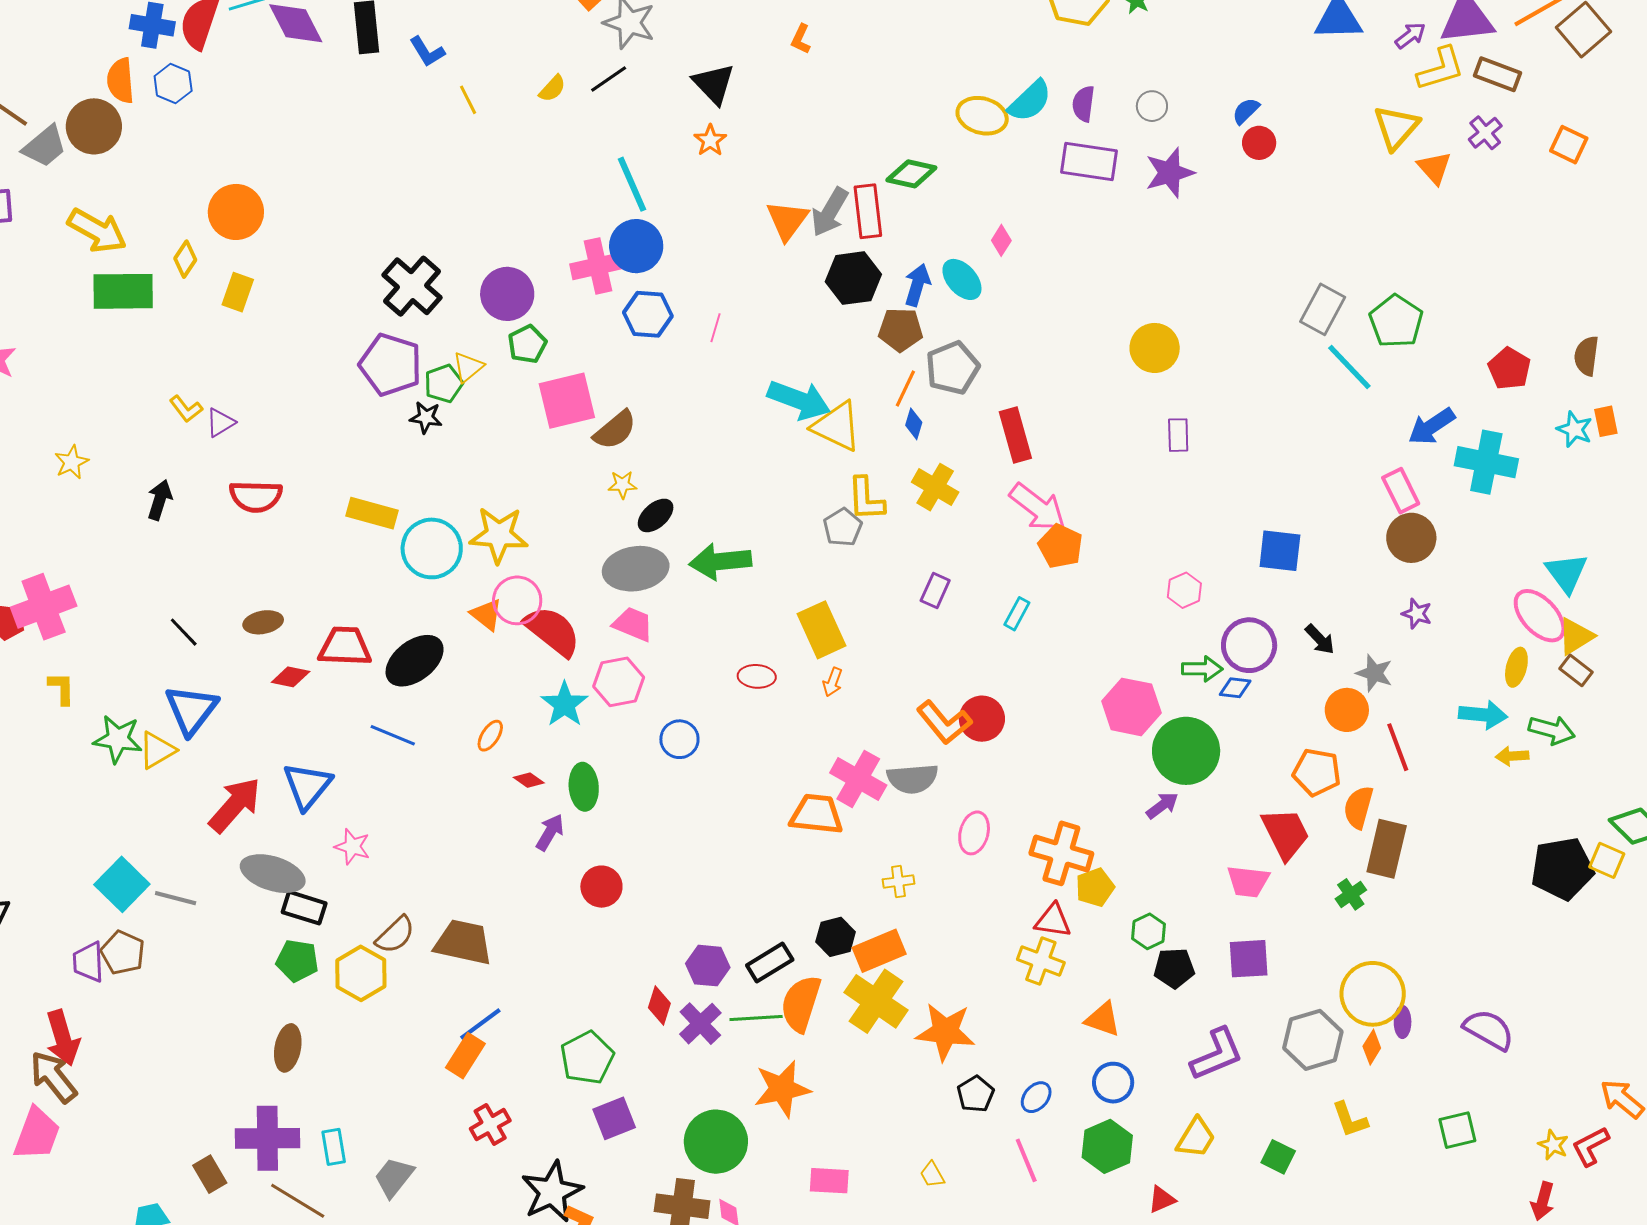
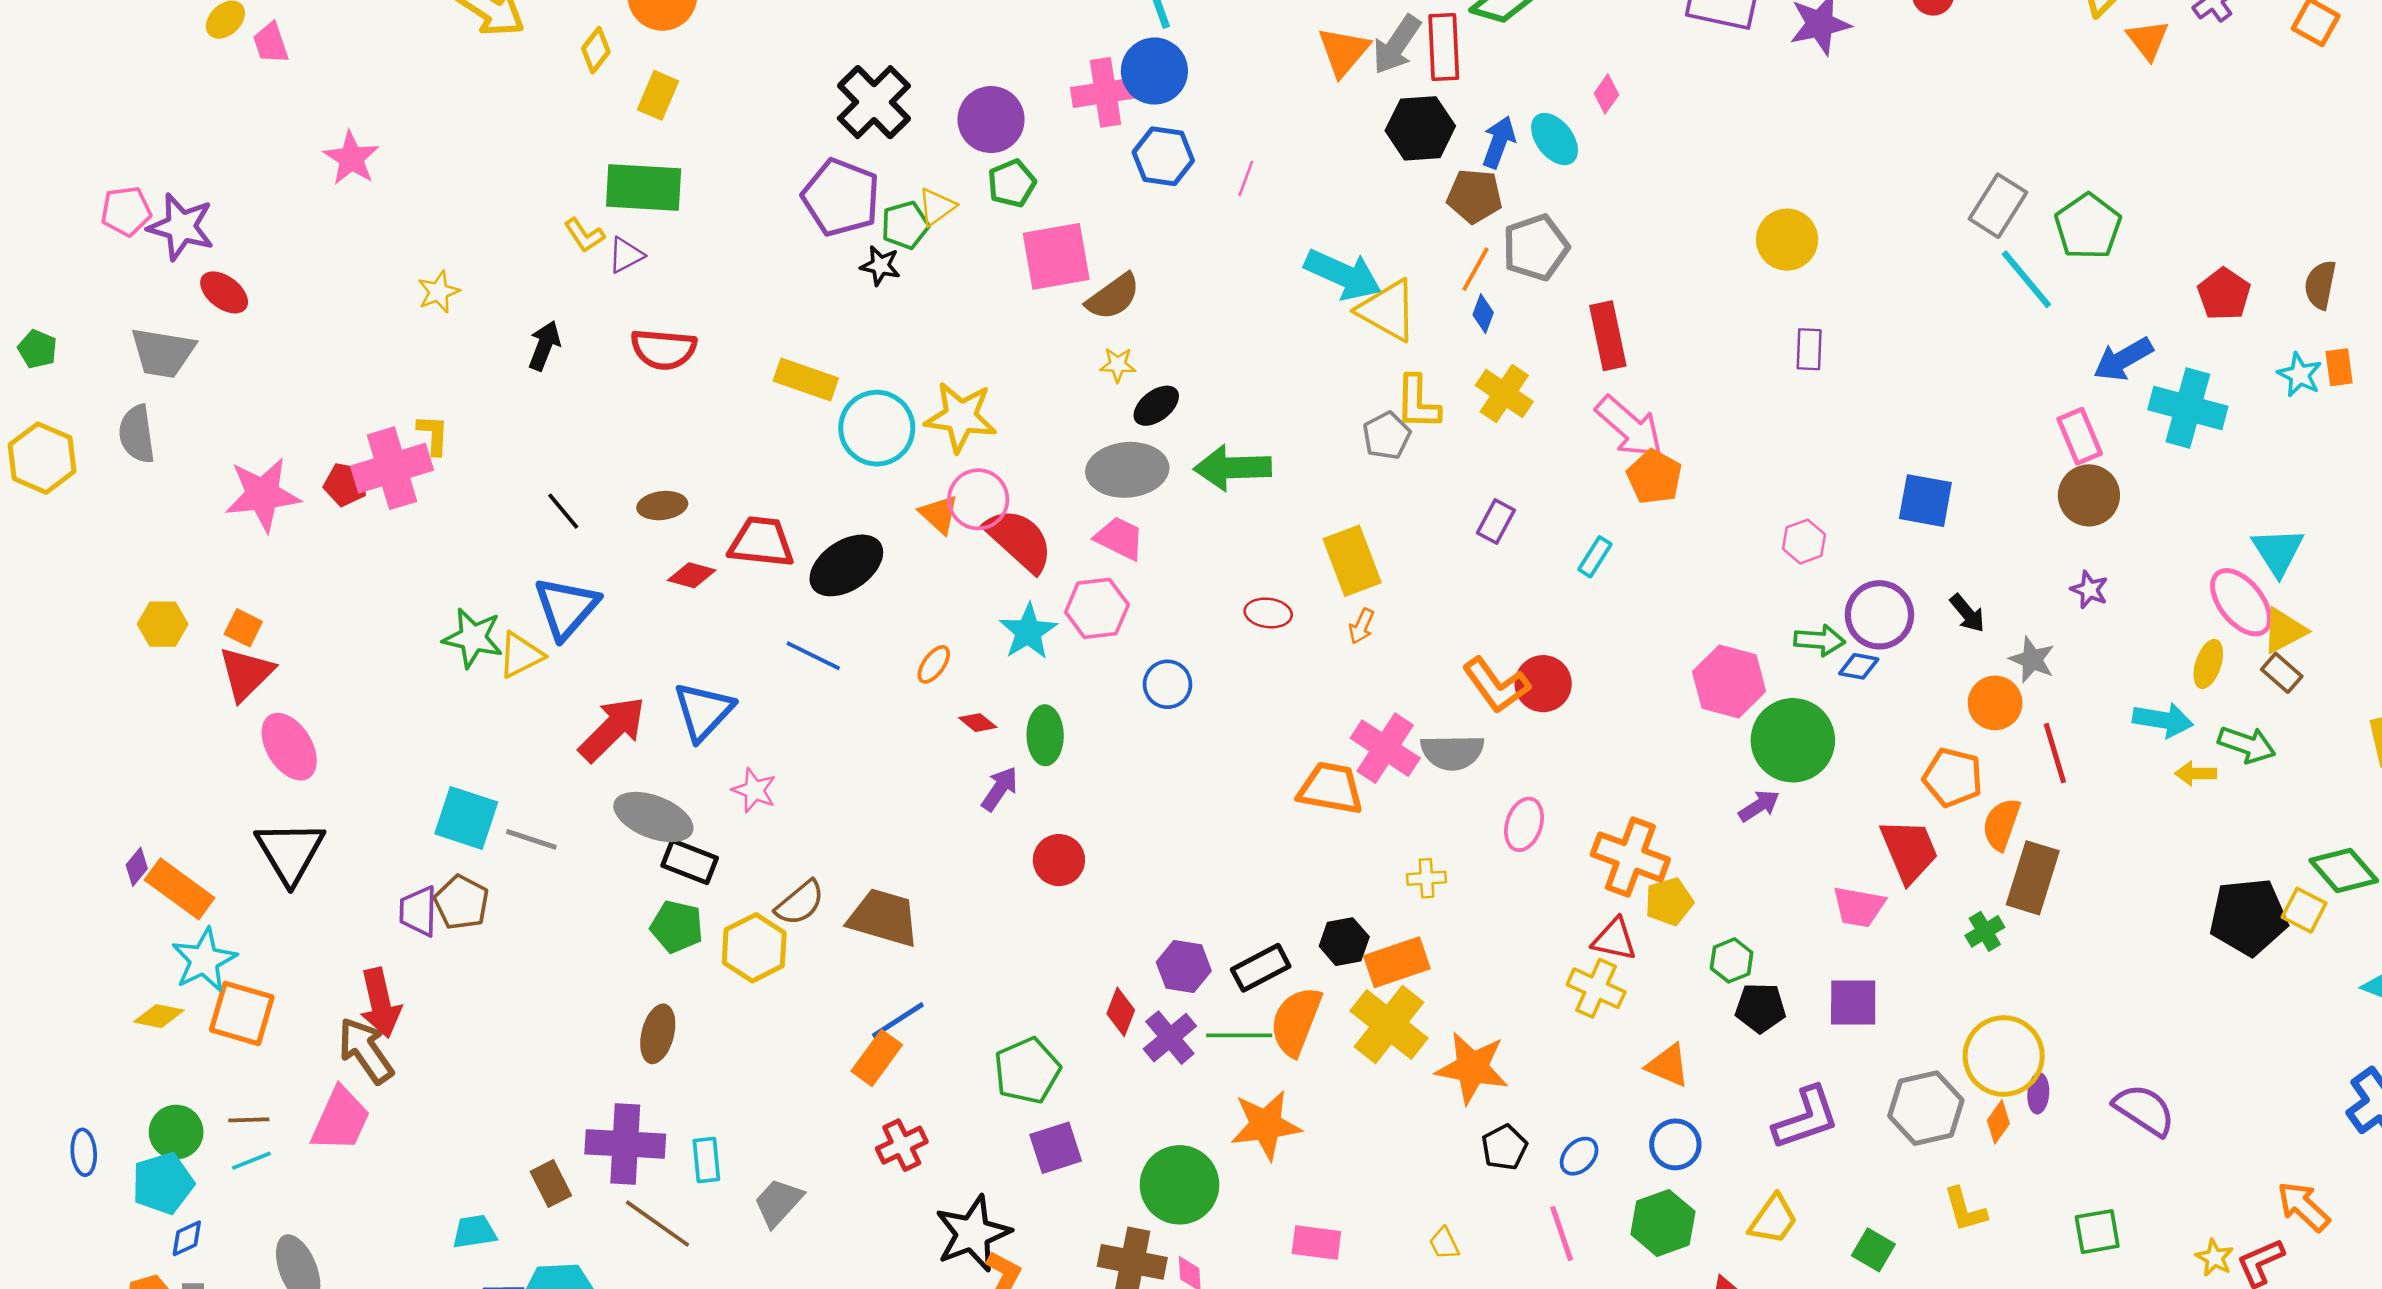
green rectangle: (123, 291) -> (644, 187), moved
yellow L-shape: (62, 688) -> (433, 435), moved
cyan square: (122, 884) -> (466, 818), turned -30

